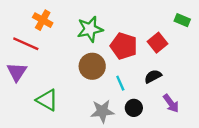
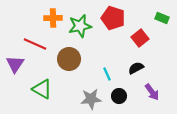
orange cross: (43, 20) -> (53, 18), moved, turned -30
red line: (26, 44) -> (35, 44), moved
red pentagon: (124, 46) -> (113, 18), moved
brown circle: (92, 66) -> (69, 59), moved

